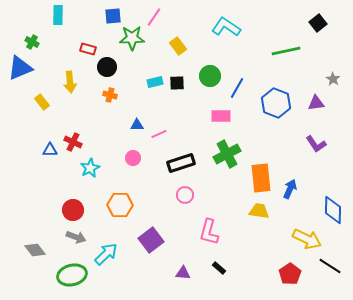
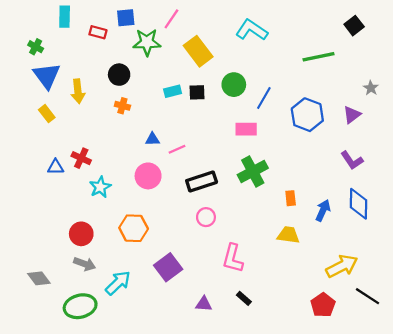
yellow rectangle: (178, 46) -> (198, 51), size x1.5
red rectangle: (88, 49) -> (98, 32), moved
blue triangle: (20, 68) -> (47, 76), moved, turned -44
purple triangle: (316, 103) -> (352, 115), turned -30
pink circle: (133, 158) -> (148, 176), size x1.5
orange rectangle: (261, 178) -> (291, 198), size x0.5
blue diamond: (333, 210) -> (359, 204), moved
yellow arrow: (307, 239) -> (342, 266), turned -52

